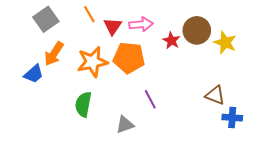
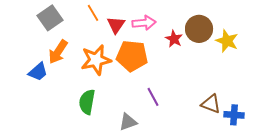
brown triangle: (215, 95) -> (211, 104), moved

